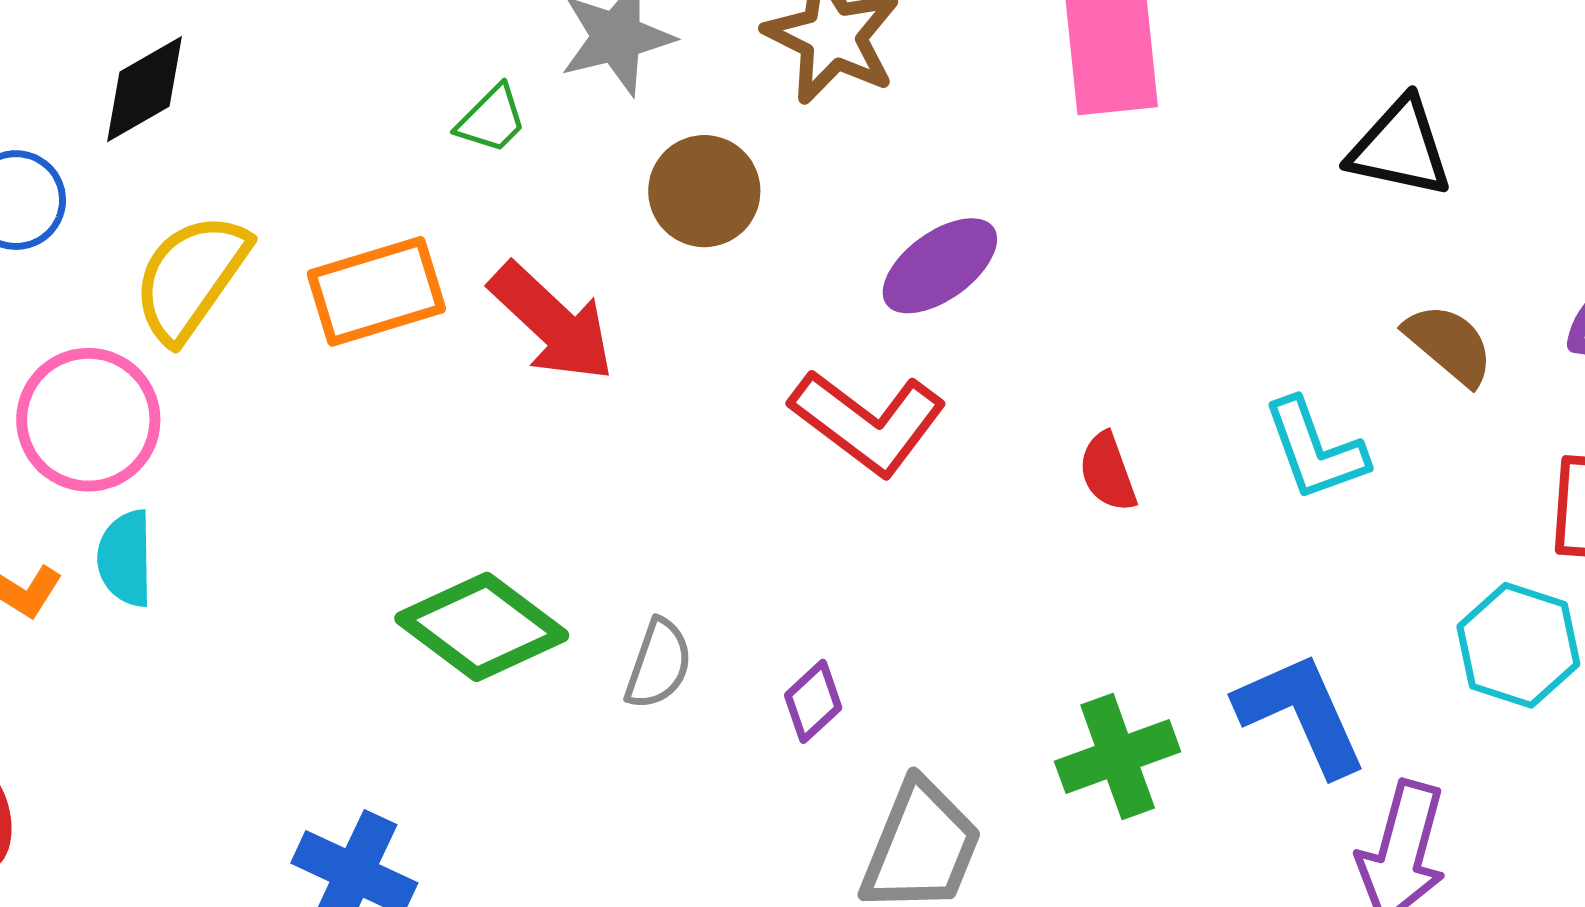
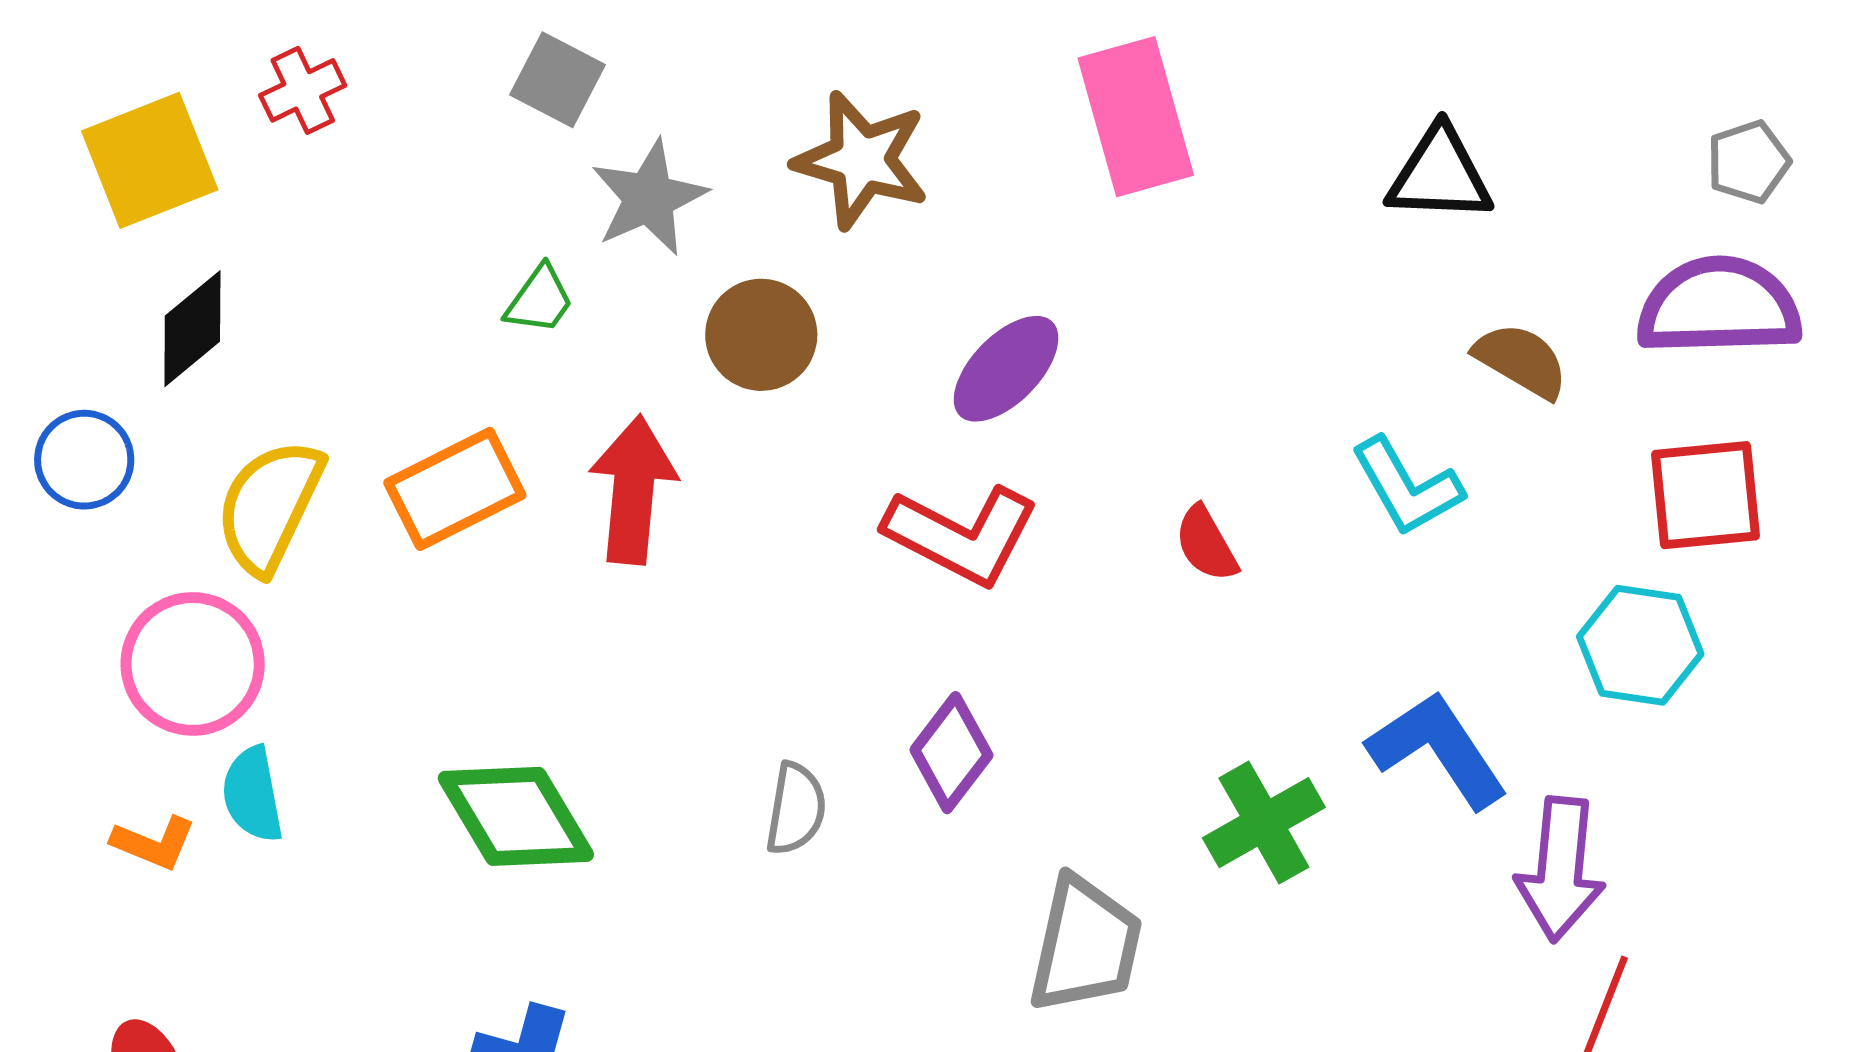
red arrow: (552, 322) -> (633, 490), turned -118
green diamond: (482, 627) -> (516, 816), moved, turned 32
purple diamond: (813, 701) -> (951, 753), moved, size x1.4

